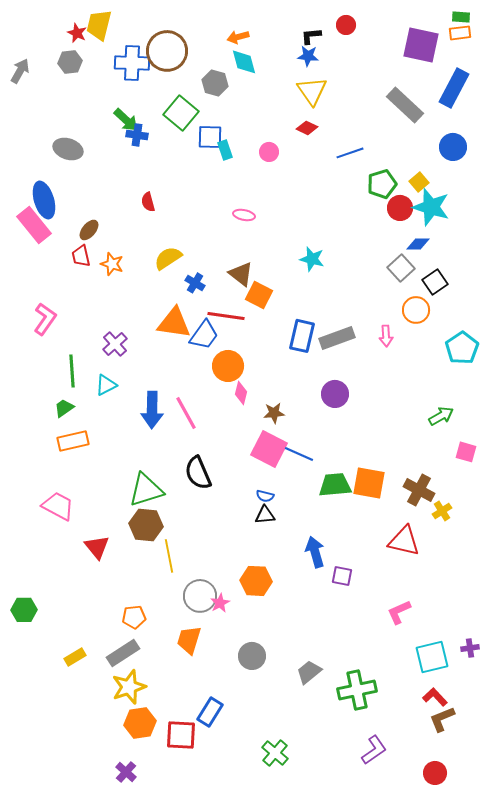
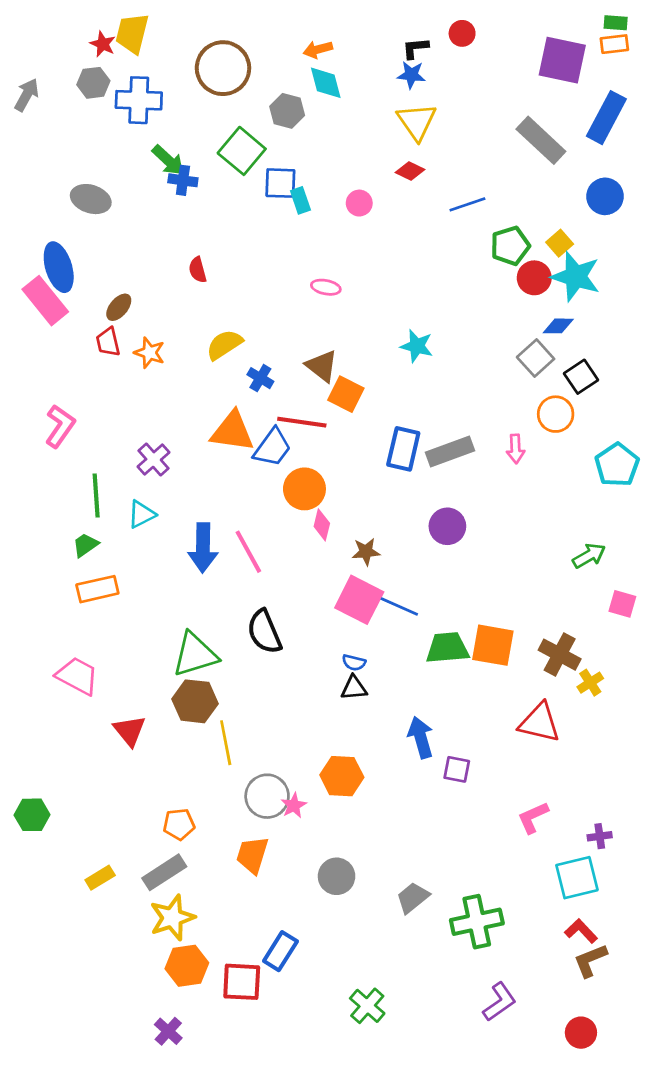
blue cross: (132, 63) -> (139, 100), moved
purple cross: (470, 648) -> (600, 836), moved

